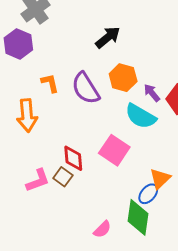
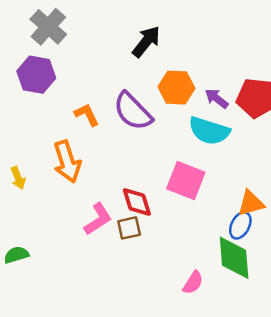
brown square: (63, 177) -> (129, 228), turned -36
orange triangle: (160, 179) -> (251, 203), turned 40
pink L-shape: (38, 180) -> (98, 219), moved

